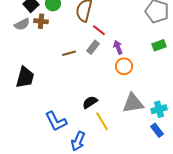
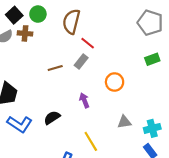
purple arrow: (118, 47) -> (84, 100), moved
black semicircle: (90, 102) -> (52, 118), moved
gray triangle: (133, 103) -> (124, 122), size x0.6
blue L-shape: (56, 121) -> (20, 124), moved, turned -30

